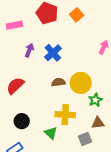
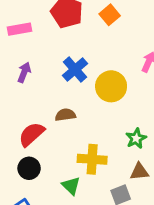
purple arrow: (29, 50) -> (24, 72), moved
brown semicircle: (58, 82) -> (65, 115), moved
yellow circle: (81, 83) -> (111, 86), moved
red semicircle: (15, 86) -> (31, 134), moved

